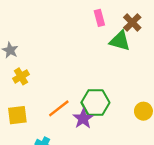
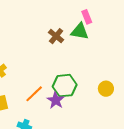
pink rectangle: (99, 18) -> (87, 17), moved
brown cross: (132, 22) -> (56, 36), moved

